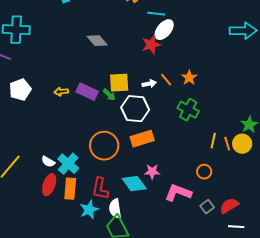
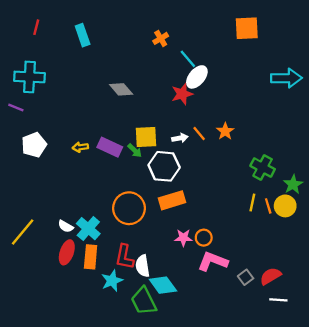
cyan line: (156, 14) -> (188, 59), turned 42
green cross: (188, 110) -> (263, 167), moved
orange circle: (204, 172) -> (204, 238), moved
cyan diamond: (134, 184) -> (163, 285), moved
white semicircle: (115, 209) -> (143, 266), moved

